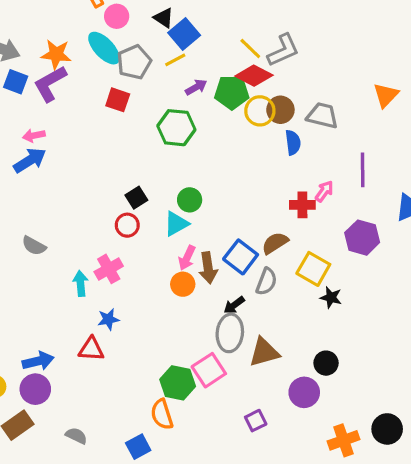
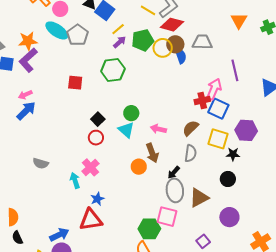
yellow line: (175, 60) -> (118, 29), moved
red diamond: (254, 76) -> (172, 25), moved
red square: (118, 100) -> (75, 83), moved
blue semicircle: (293, 142) -> (181, 56), moved
pink arrow: (324, 191) -> (214, 89), size x1.5
cyan triangle: (176, 224) -> (126, 130), turned -36
purple hexagon: (362, 238) -> (246, 130), moved
blue square: (241, 257) -> (218, 109), moved
pink arrow: (187, 258) -> (158, 129), moved, turned 91
red triangle: (91, 349) -> (91, 220), size x1.4
black circle: (326, 363) -> (228, 179), moved
pink square: (209, 370) -> (167, 217), turned -30

